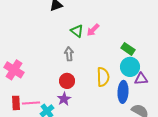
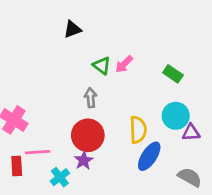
green rectangle: (128, 49) -> (173, 74), moved
red circle: (67, 81) -> (88, 135), size x1.5
blue ellipse: (123, 92) -> (149, 156), moved, turned 30
pink line: (31, 103) -> (38, 152), moved

